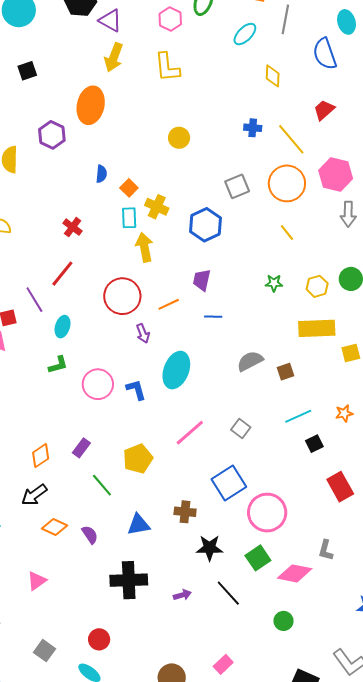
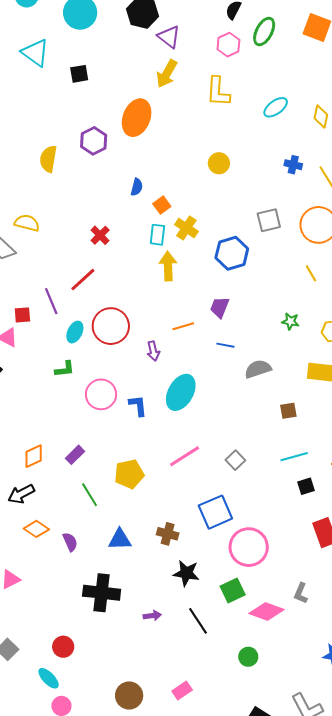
cyan ellipse: (245, 34) -> (276, 107), moved
red circle: (122, 296) -> (111, 326), moved
gray semicircle: (250, 361) -> (258, 369), moved

